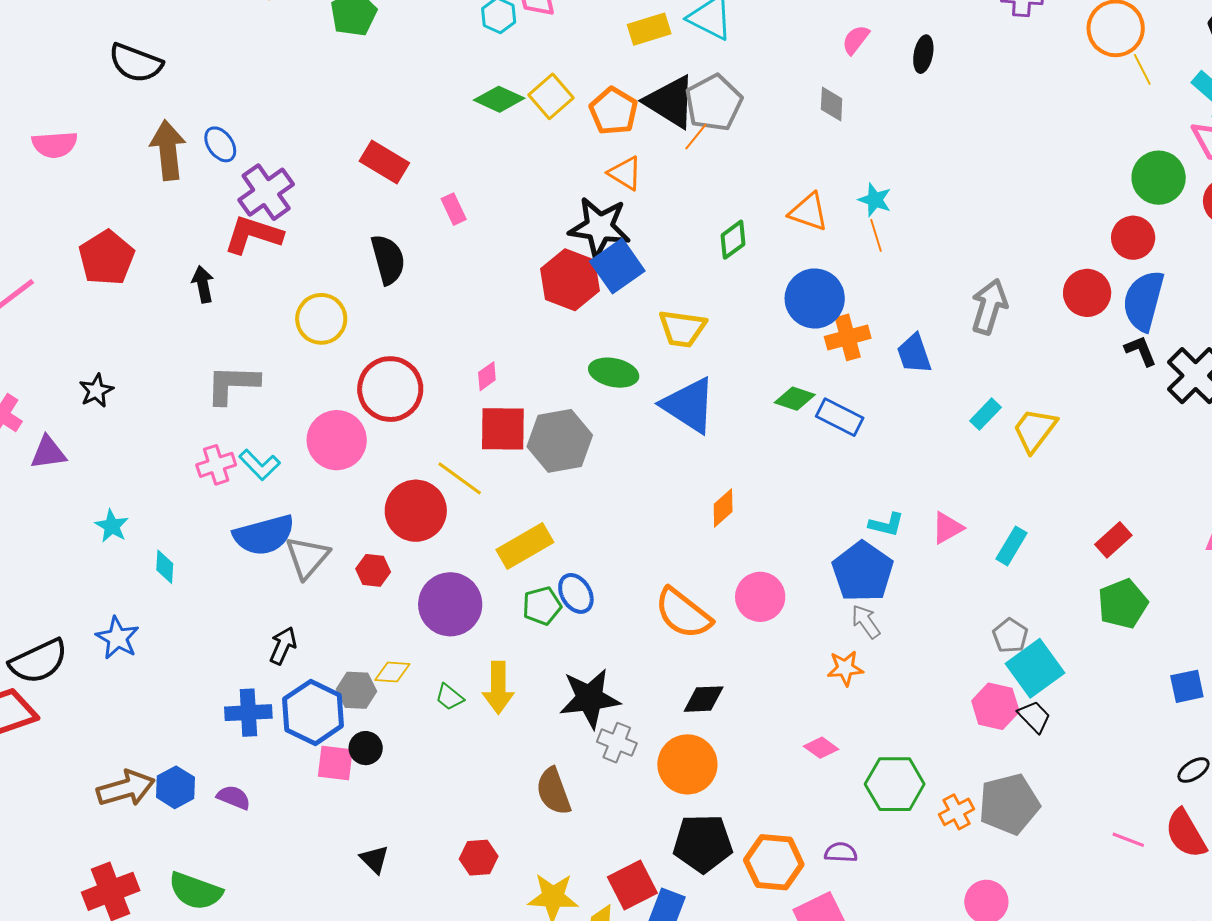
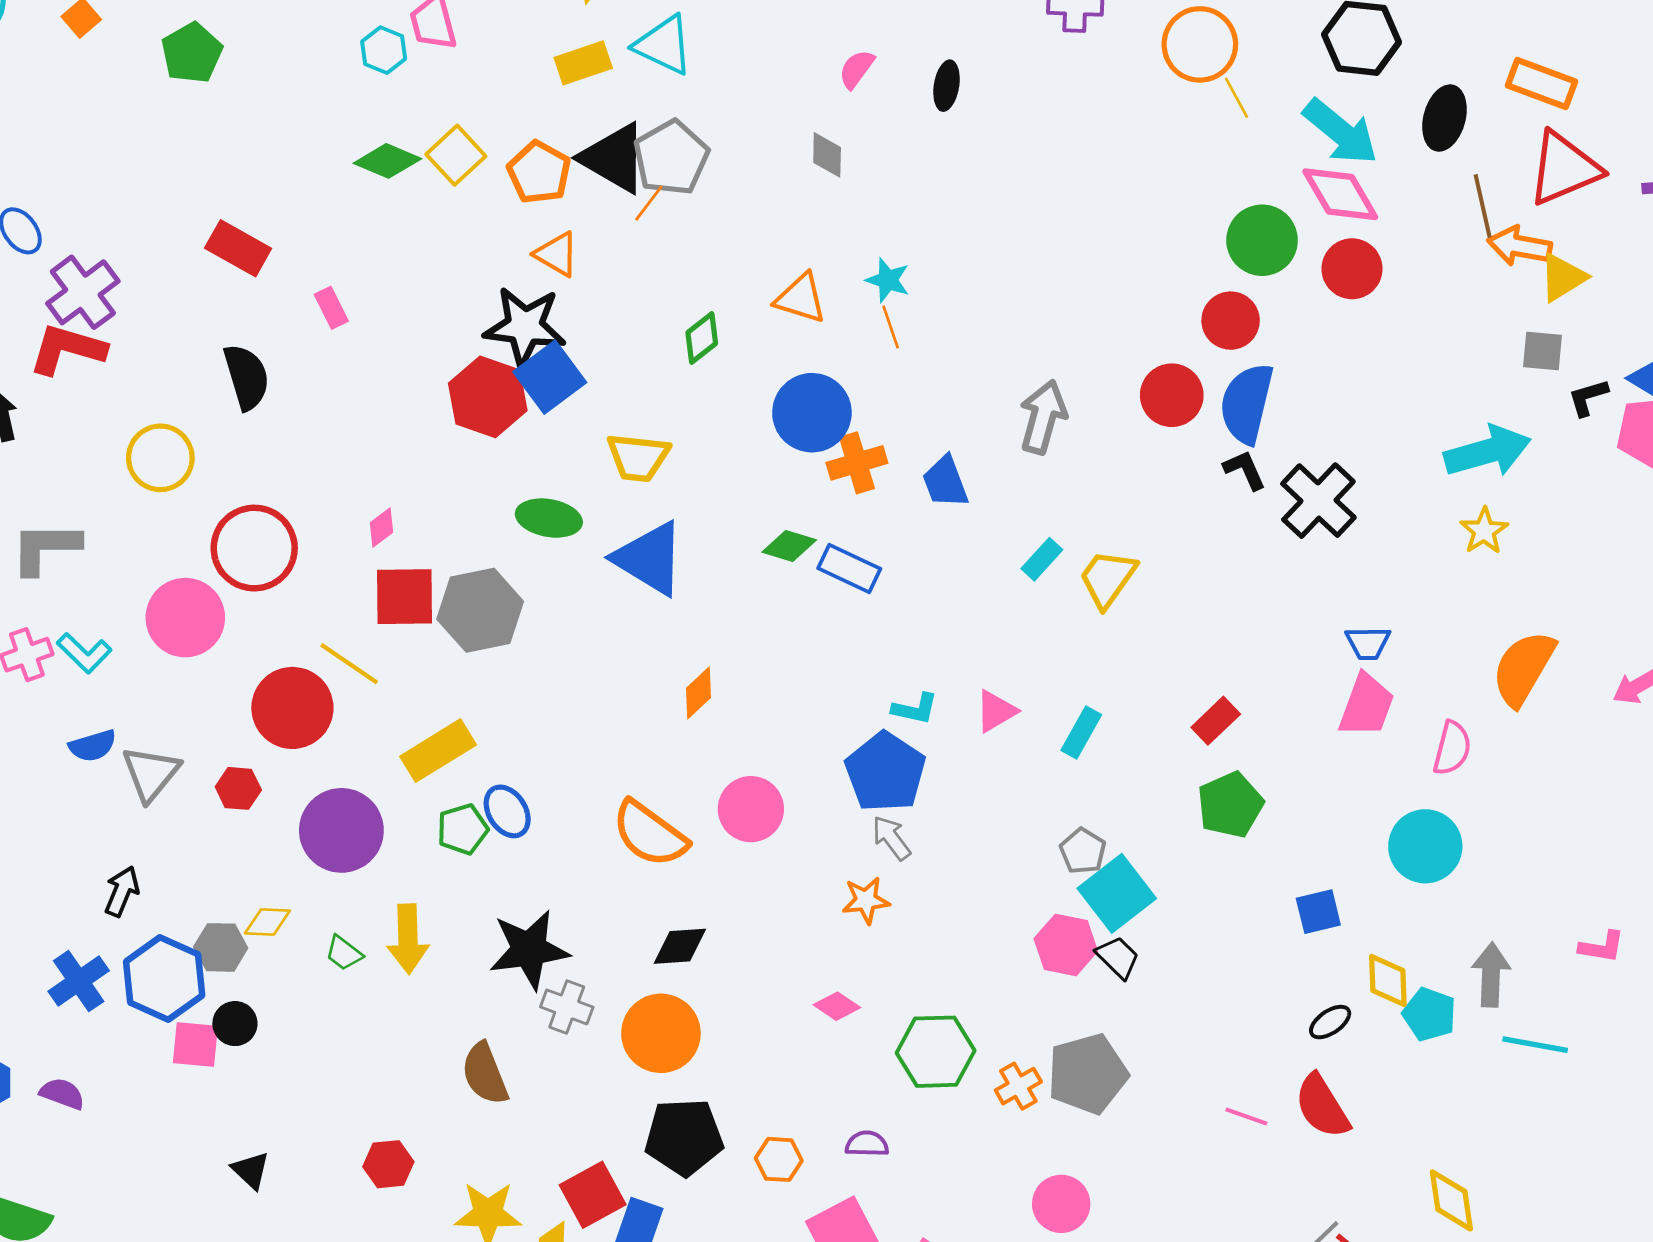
blue semicircle: (264, 535) -> (93, 746), size x0.6
blue cross: (248, 713) -> (79, 981), turned -30
orange hexagon: (774, 862) -> (779, 1159), size x0.6

